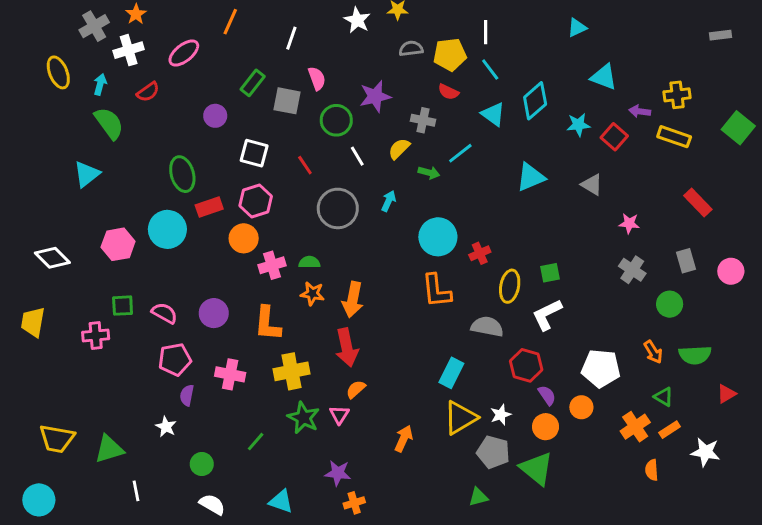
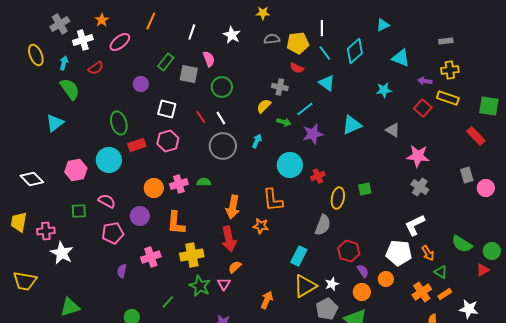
orange star: (136, 14) -> (102, 20), moved
white star: (357, 20) -> (232, 35), moved
gray rectangle: (720, 35) -> (446, 41), moved
purple star: (375, 96) -> (313, 134), moved
cyan diamond: (535, 101) -> (355, 51), moved
green square: (738, 128) -> (489, 106), moved, turned -30
red square: (614, 137) -> (423, 108), moved
white line: (357, 156) -> (221, 118), moved
red rectangle: (698, 202) -> (476, 136), moved
pink star: (629, 223) -> (418, 156), size x1.6
orange circle: (244, 238) -> (154, 188), moved
gray rectangle: (686, 261) -> (467, 175), moved
orange L-shape: (436, 291) -> (273, 200), moved
orange star: (312, 294) -> (261, 226), moved
green circle: (670, 304) -> (492, 251), moved
pink semicircle: (164, 313) -> (107, 201), moved
white L-shape: (547, 315) -> (415, 225), moved
gray semicircle: (487, 327) -> (323, 225), turned 100
pink cross: (96, 335) -> (46, 231), moved
orange arrow: (653, 352) -> (428, 253), moved
green semicircle: (695, 355) -> (462, 244), turned 35
pink pentagon: (175, 359) -> (113, 233), moved
pink cross: (230, 374) -> (151, 257), turned -30
white star: (166, 427) -> (62, 253), moved, size x1.6
yellow trapezoid: (57, 439) -> (25, 281), moved
gray pentagon: (493, 452) -> (327, 309), turned 30

